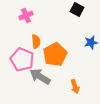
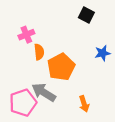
pink cross: (26, 16) -> (26, 35), moved
pink pentagon: (22, 60) -> (23, 103), moved, turned 30

